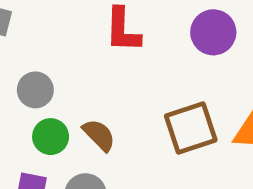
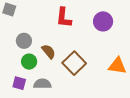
brown square: (191, 128) -> (74, 63), moved, turned -30
brown semicircle: (99, 135) -> (49, 51), moved

